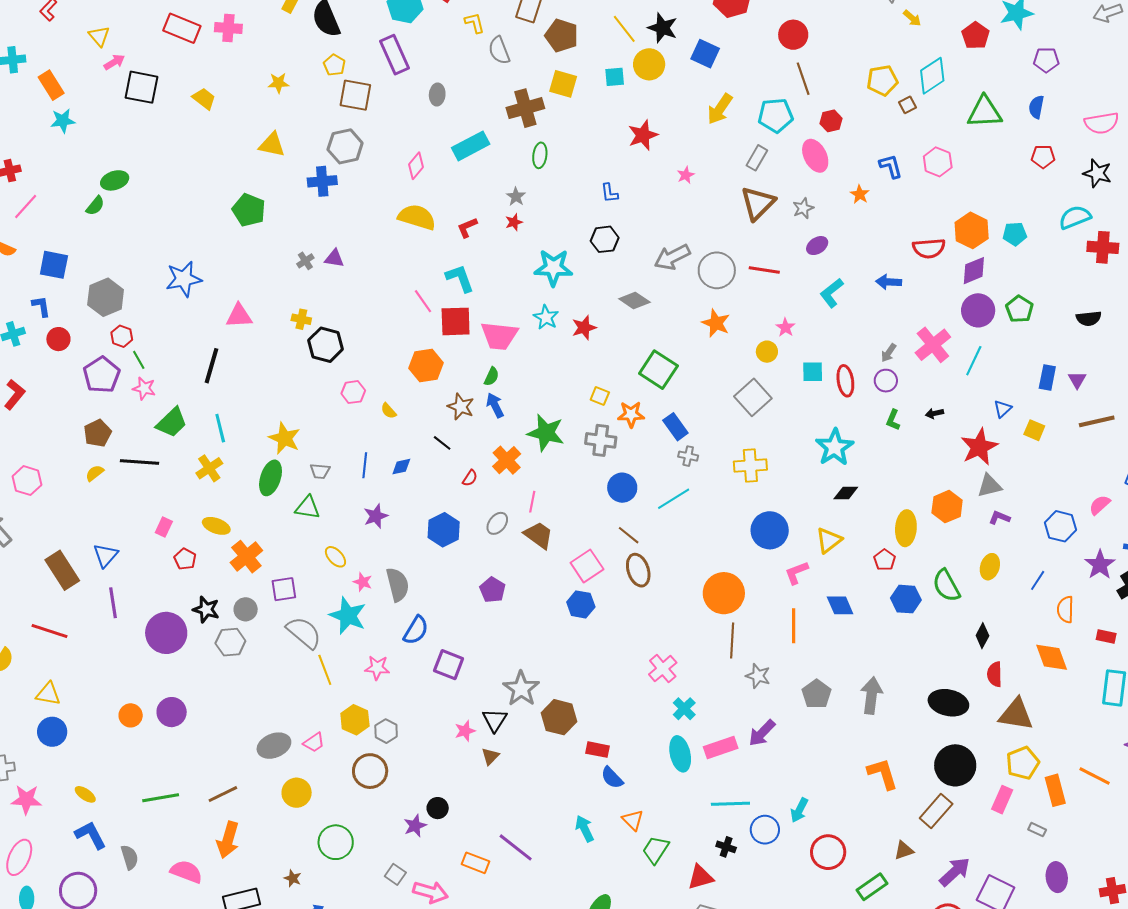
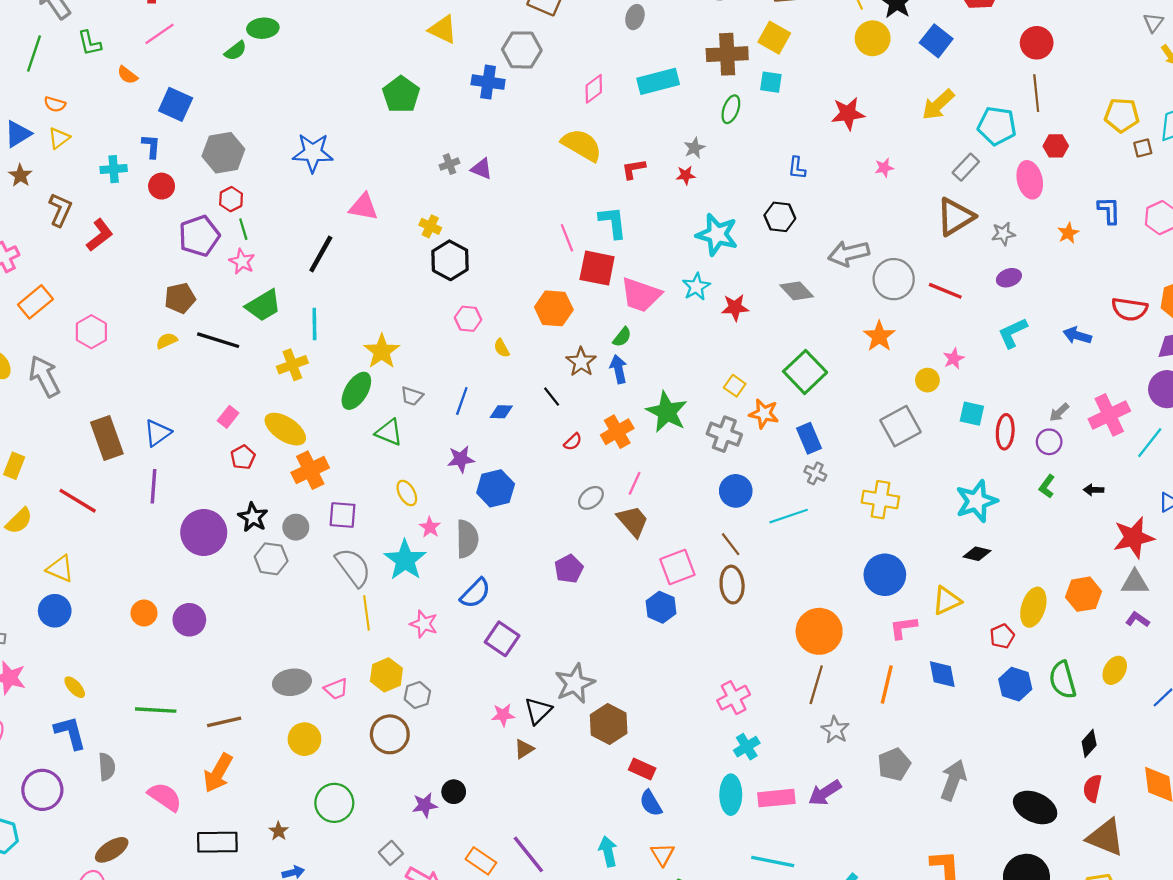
cyan square: (615, 77) -> (771, 82), moved
yellow ellipse: (216, 526) -> (285, 429), size x1.4
blue hexagon: (444, 530) -> (496, 488), moved

